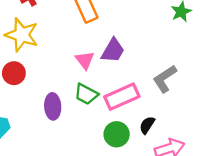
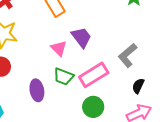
purple trapezoid: (113, 51) -> (81, 37), turned -60
black semicircle: (147, 125) -> (138, 86), moved

